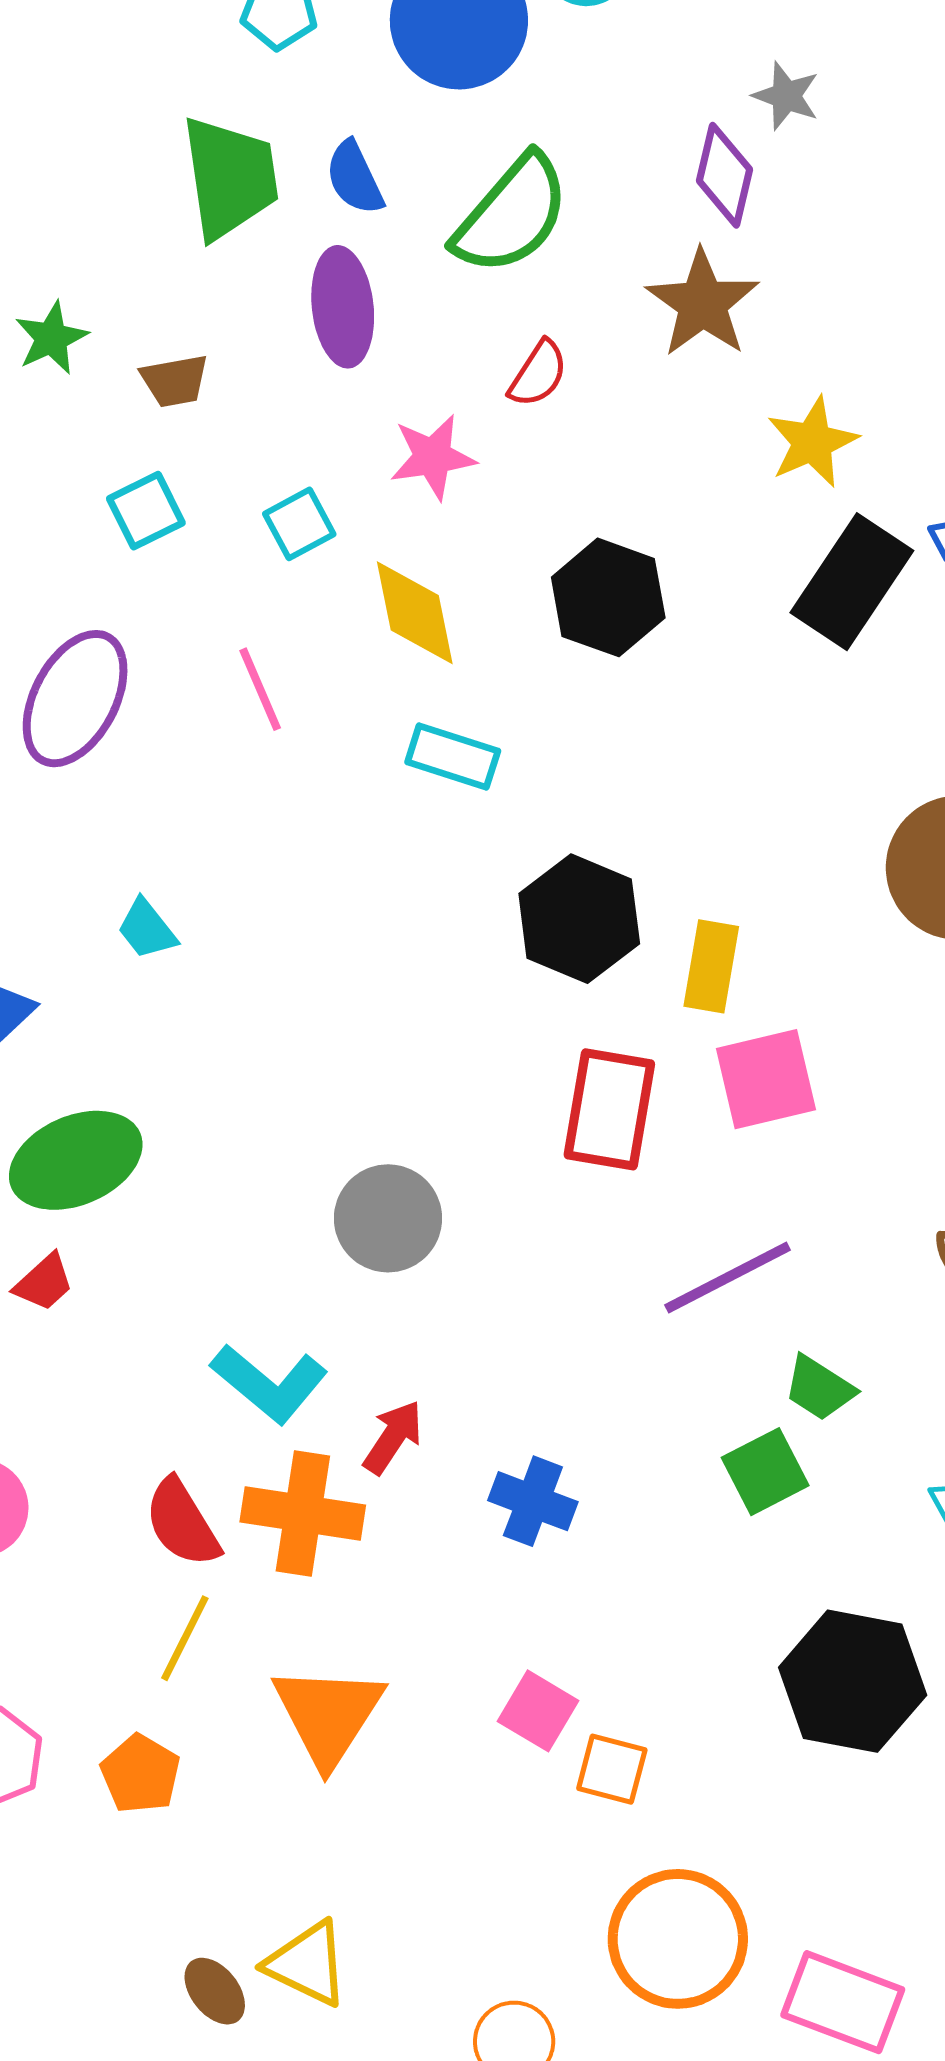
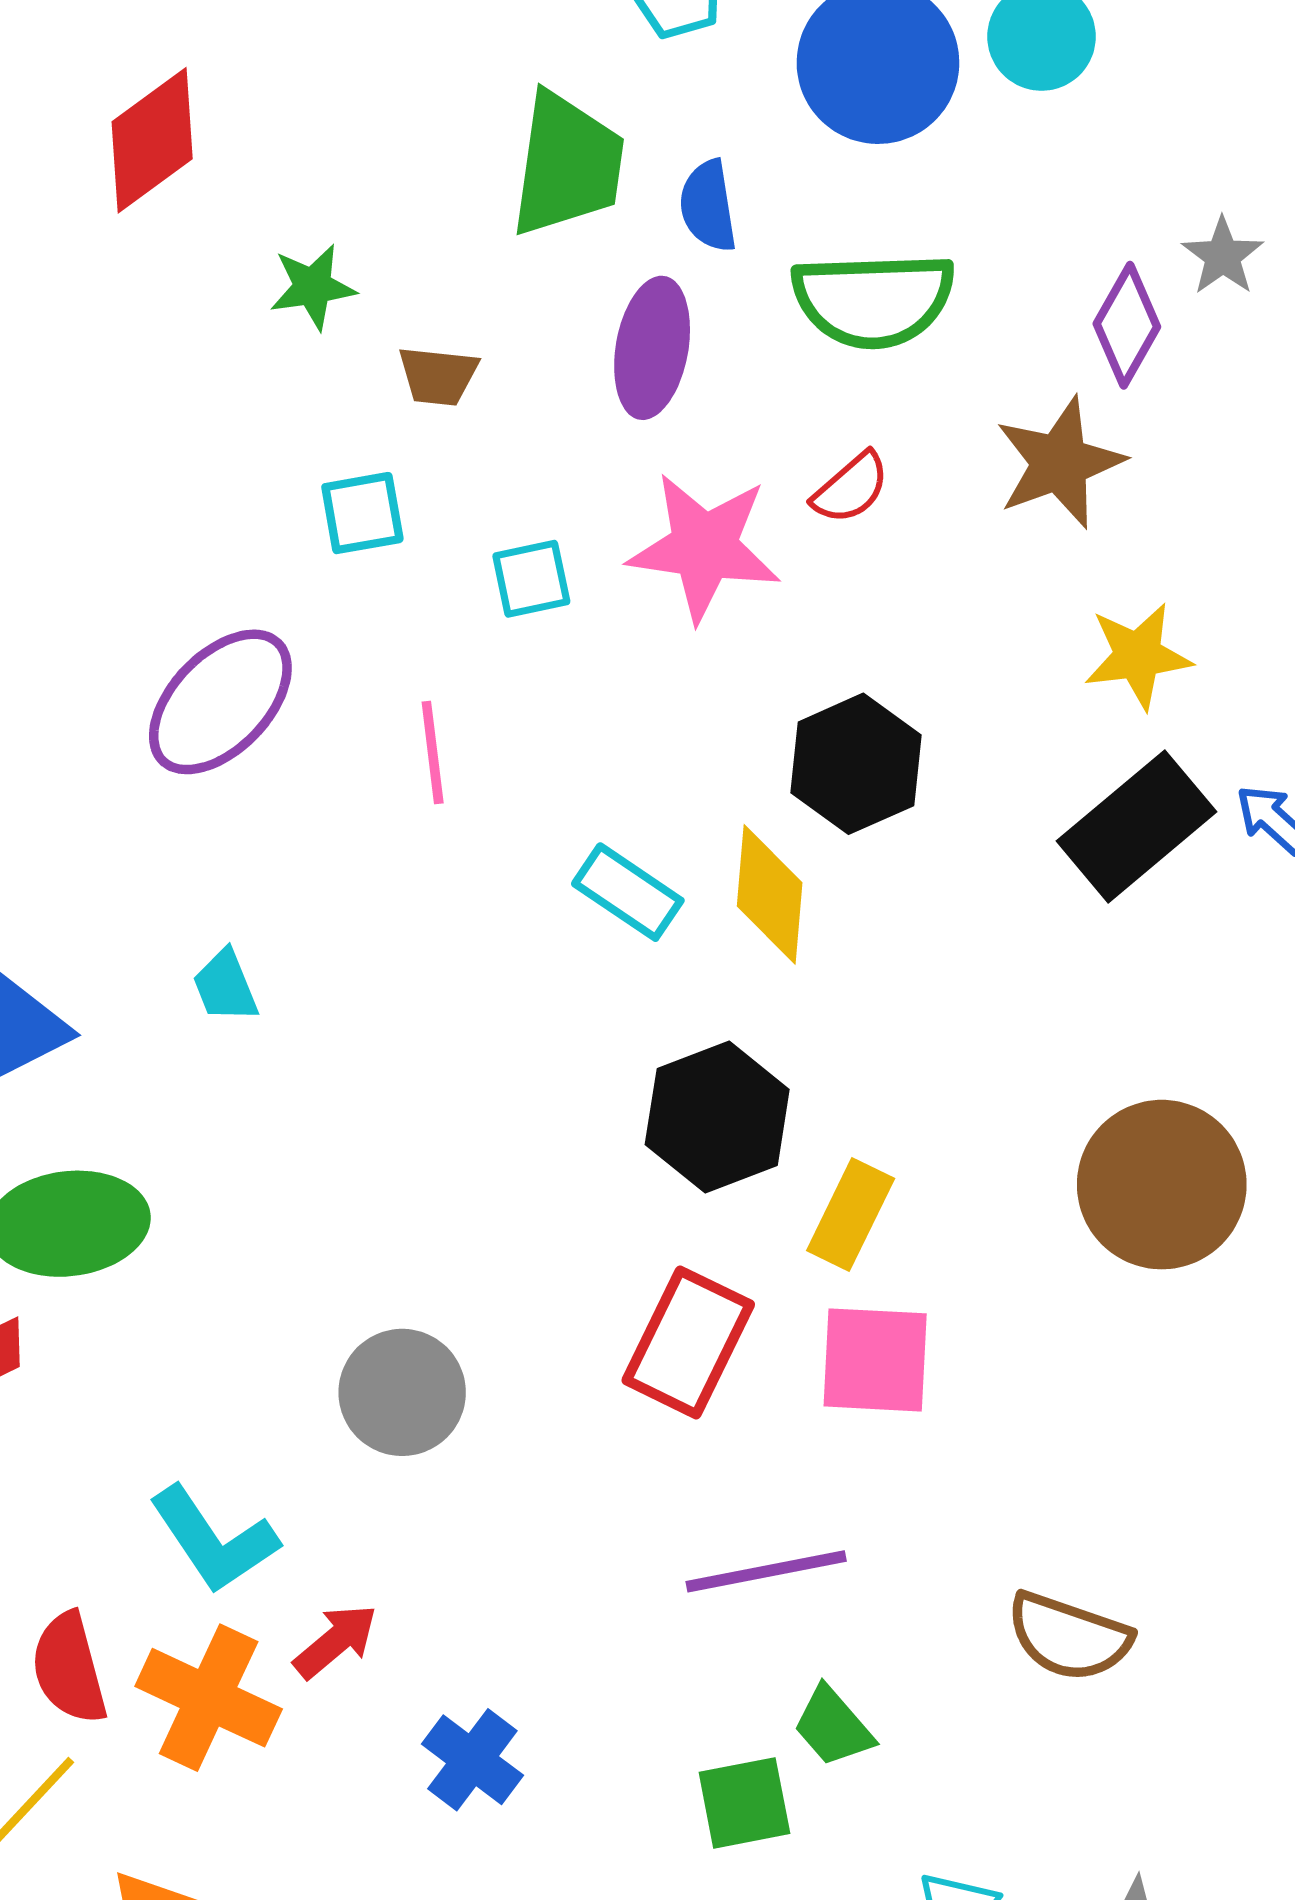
green semicircle: (512, 215) -> (873, 300), turned 31
pink star: (433, 457) -> (704, 547), size x1.5
yellow diamond: (415, 613) -> (770, 894), moved

